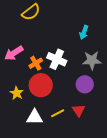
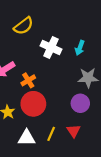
white cross: (57, 59) -> (51, 47), moved
yellow line: (58, 113) -> (51, 134), turned -40

